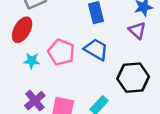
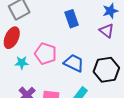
blue trapezoid: (96, 49) -> (74, 63), moved

